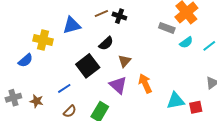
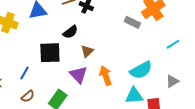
cyan semicircle: (186, 42) -> (141, 70), moved, size x1.6
black square: (88, 66) -> (50, 53), turned 30
blue line: (64, 88) -> (24, 73), turned -32

